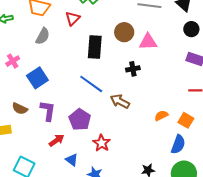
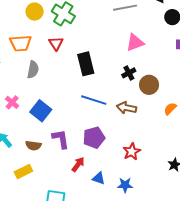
brown circle: (124, 32) -> (149, 85), moved
purple pentagon: (80, 120) -> (94, 138), turned -30
red star: (102, 143) -> (132, 152), moved, turned 30

